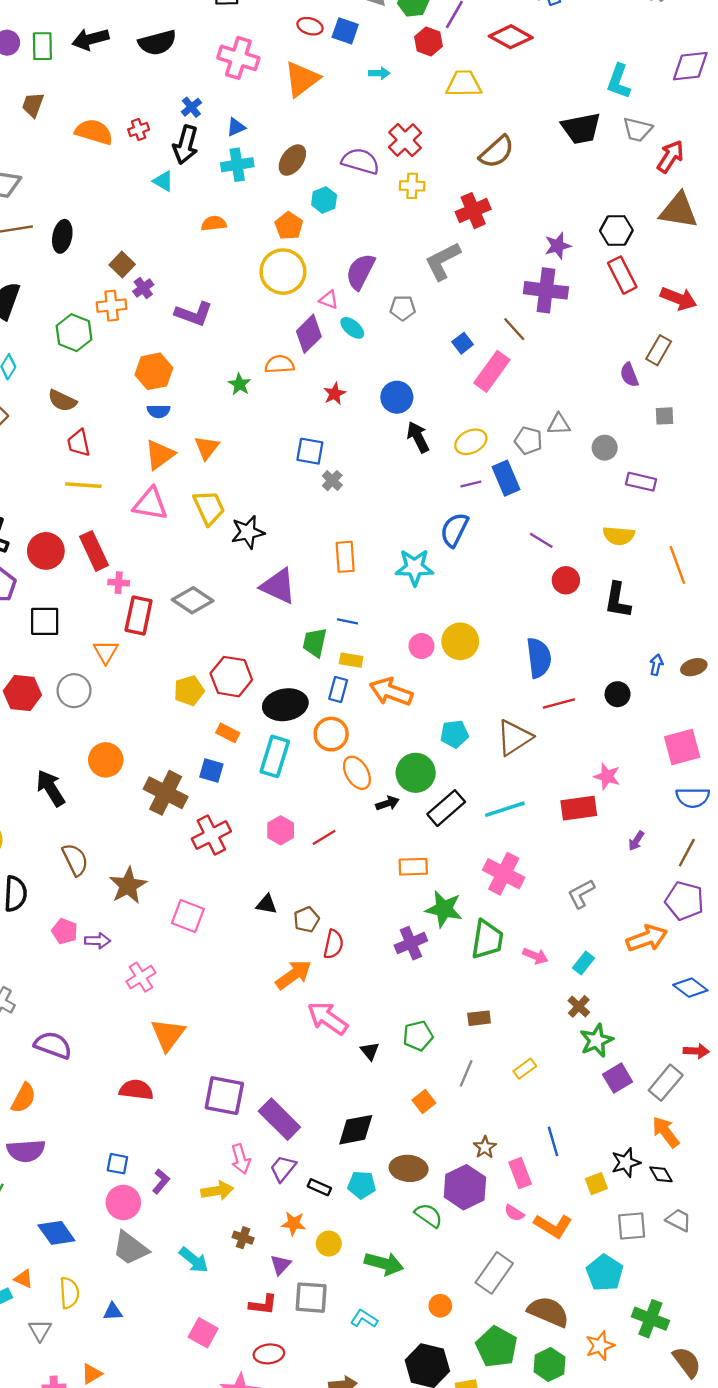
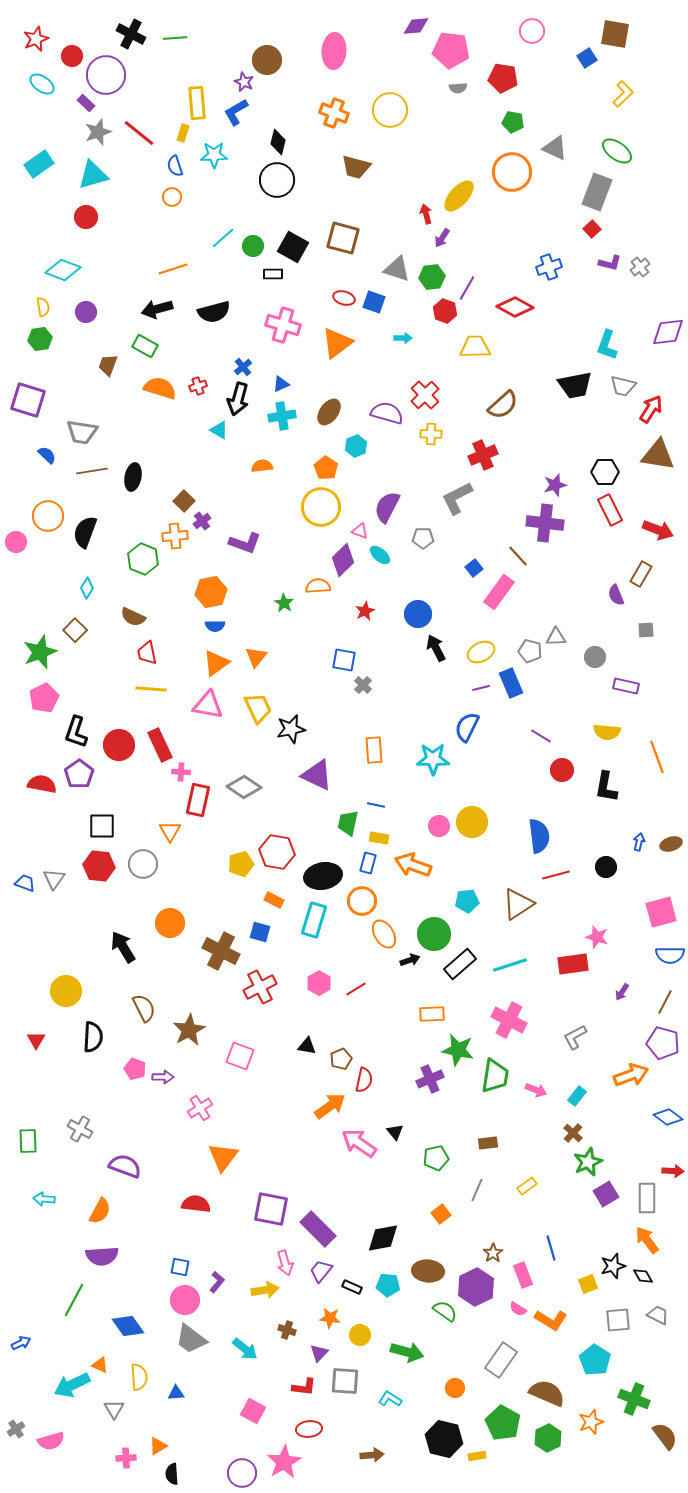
green rectangle: (42, 46) -> (145, 346), moved, turned -60
black square: (45, 621) -> (102, 826), moved
black triangle: (370, 1051) -> (395, 1132), moved
gray rectangle: (666, 1083) -> (647, 1198), turned -40

